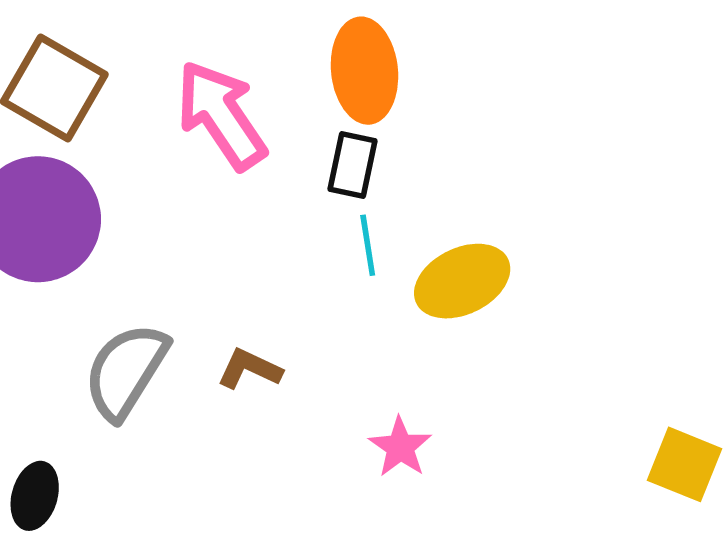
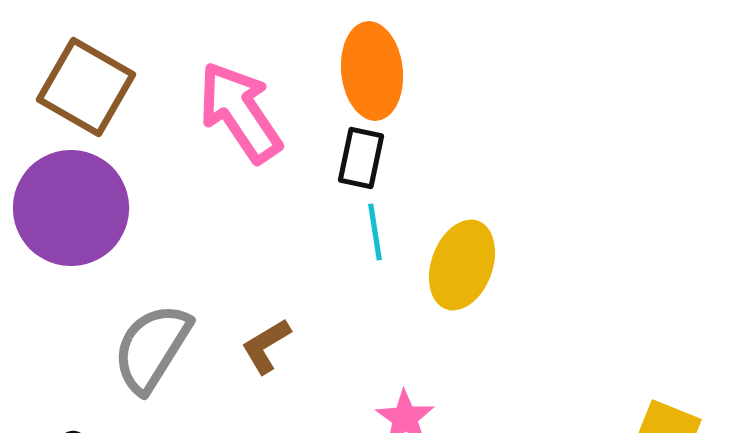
yellow ellipse: (462, 281) -> (462, 265), turned -44
brown L-shape: (249, 369) -> (266, 346), turned -56

